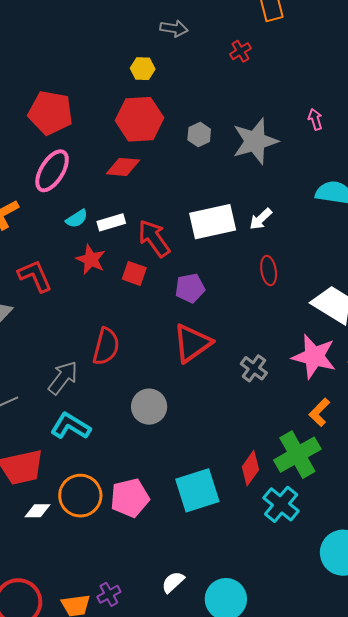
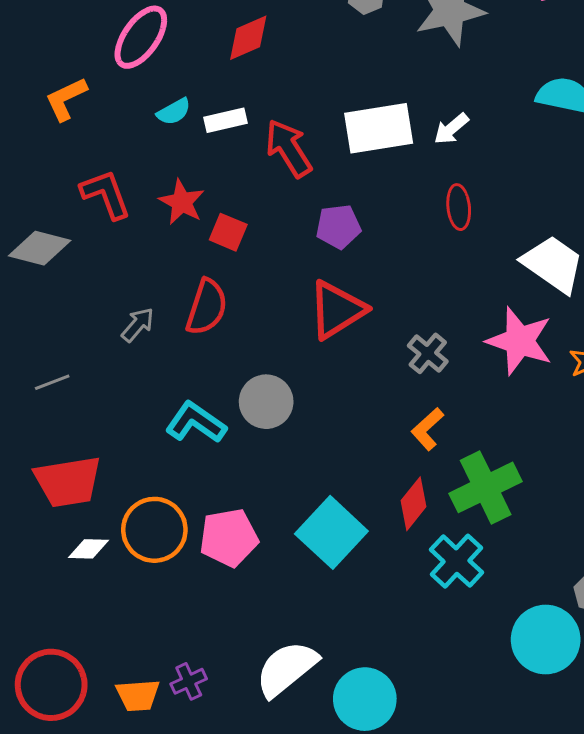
red diamond: (123, 167) -> (248, 38), turned -32
red star: (91, 259) -> (182, 202), moved
red square: (134, 273) -> (228, 232), moved
gray arrow: (63, 378) -> (138, 325), moved, size x0.7
orange L-shape: (319, 412) -> (427, 429), moved
cyan L-shape: (71, 426) -> (196, 422), moved
cyan square: (197, 490) -> (331, 532), turned -33
white semicircle: (173, 582) -> (287, 669), size x1.8

